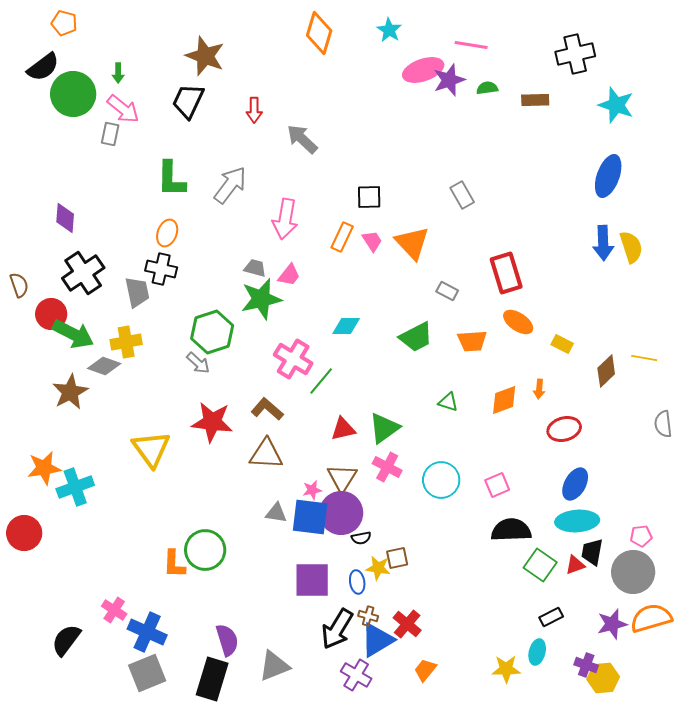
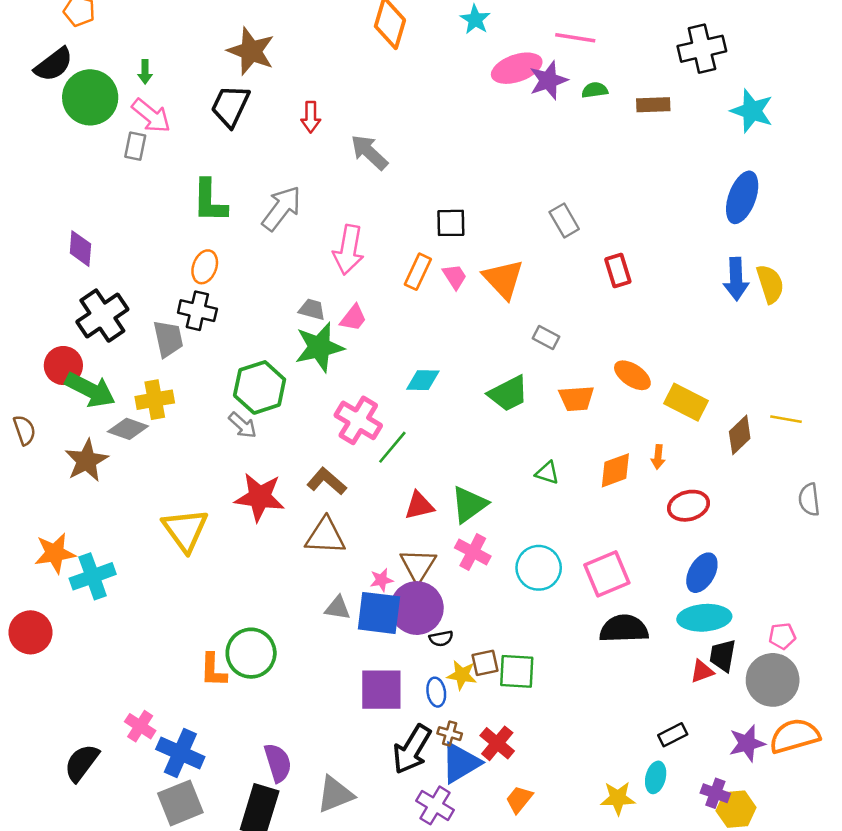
red rectangle: (506, 273) -> (618, 270), moved, size x0.7
brown semicircle: (19, 285) -> (24, 430), moved
yellow rectangle: (562, 344) -> (686, 402), size x1.6
pink square: (497, 485) -> (607, 574), size x1.5
green square: (540, 565) -> (517, 671), moved, turned -32

